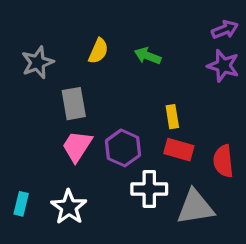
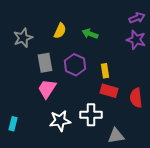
purple hexagon: (123, 148) -> (75, 65), moved
white star: (69, 207) -> (60, 121), moved, turned 30
gray triangle: (195, 207) -> (116, 136), moved, size x0.7

